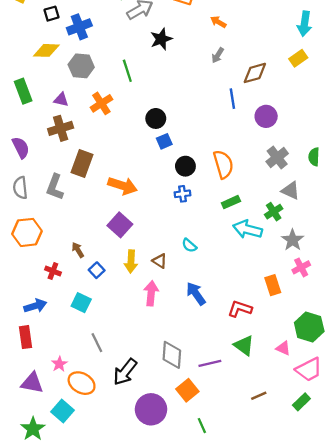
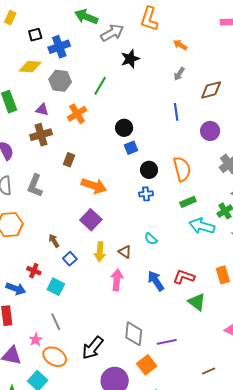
green line: (127, 71) -> (100, 86), turned 48
blue line: (232, 99) -> (176, 112), moved
purple circle: (266, 116) -> (210, 131), moved
brown rectangle: (82, 164) -> (69, 160), moved, size x0.6
red cross: (53, 271) -> (34, 271), moved
blue arrow: (35, 306) -> (16, 289), turned 36
red L-shape: (240, 309) -> (184, 277), moved
gray line: (97, 343) -> (56, 322), moved
green triangle: (244, 345) -> (197, 302), moved

